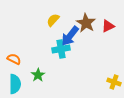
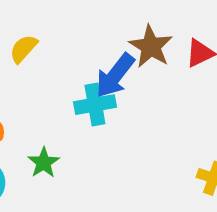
yellow semicircle: (53, 20) -> (23, 49), moved

